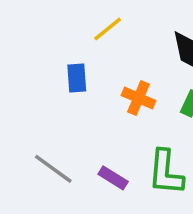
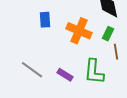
orange cross: (138, 98) -> (79, 31), size x1.4

